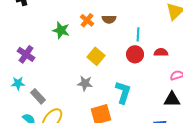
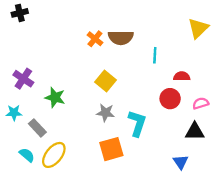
brown semicircle: (109, 19) -> (121, 38), size x1.5
green star: (61, 30) -> (55, 97), moved
red circle: (135, 54) -> (170, 99), moved
gray star: (85, 83) -> (105, 113), moved

